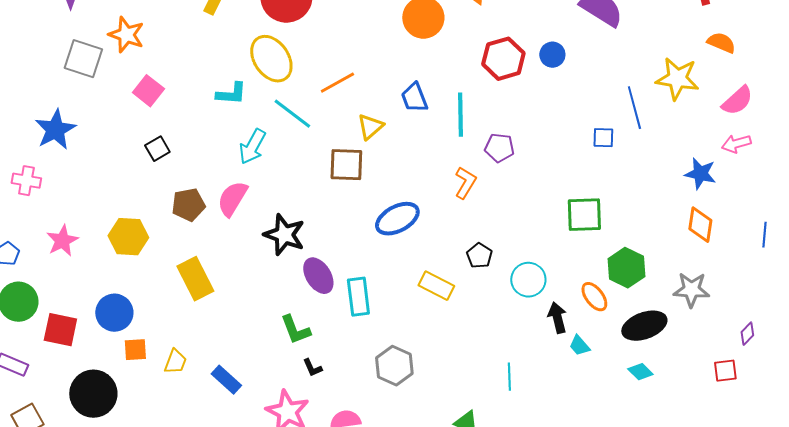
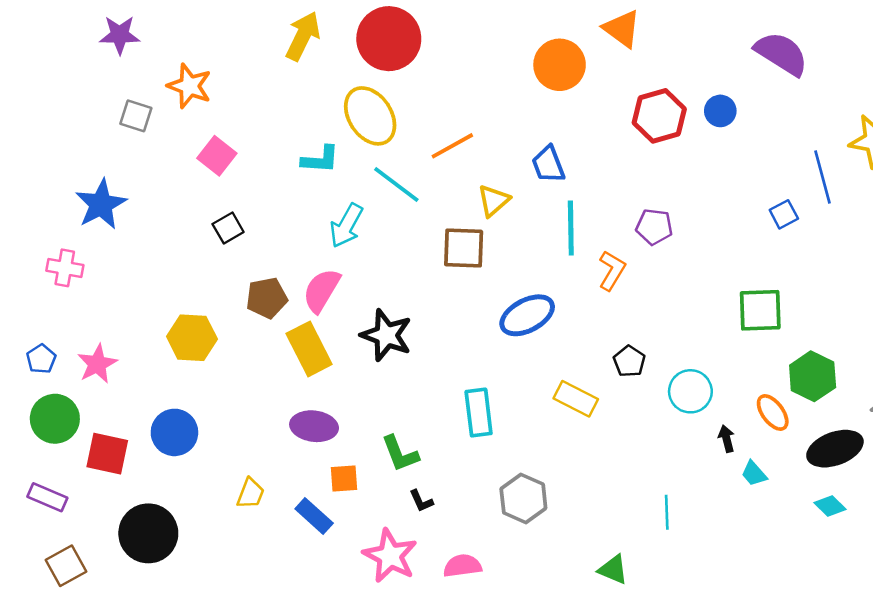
gray square: (83, 59) -> (136, 116), size x0.7
cyan line: (460, 115) -> (571, 228), moved
blue square: (603, 138) -> (784, 214), turned -30
pink star: (62, 241) -> (97, 364), moved
purple ellipse: (318, 276) -> (314, 426), moved, turned -51
yellow rectangle: (195, 279) -> (309, 349), moved
black arrow: (557, 318) -> (727, 439), size x0.7
orange square: (135, 350) -> (344, 479), moved

